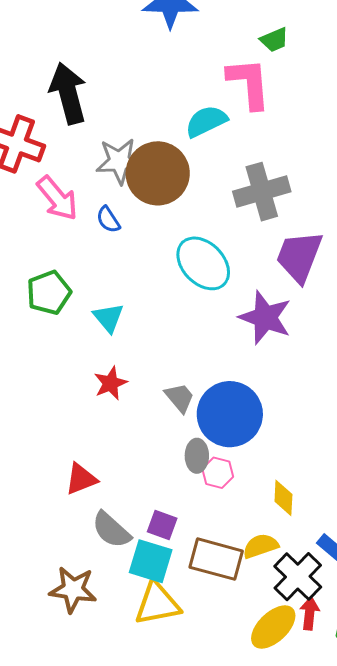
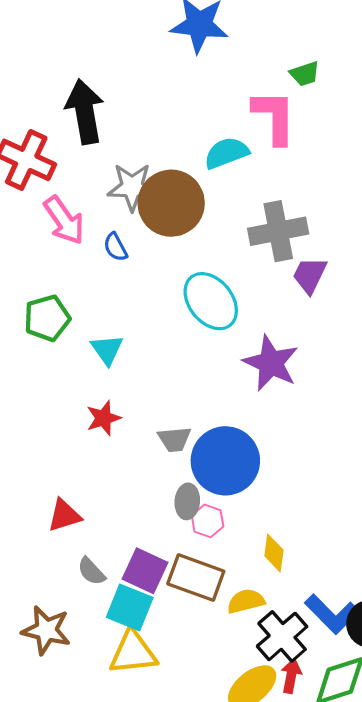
purple trapezoid: (299, 257) -> (310, 275), moved, size x0.7
gray trapezoid: (180, 398) -> (174, 439), turned 120
purple square: (162, 525) -> (145, 571), size x1.4
gray semicircle: (111, 530) -> (91, 571), size x0.7
brown rectangle: (216, 559) -> (196, 578), moved

